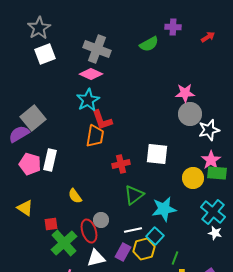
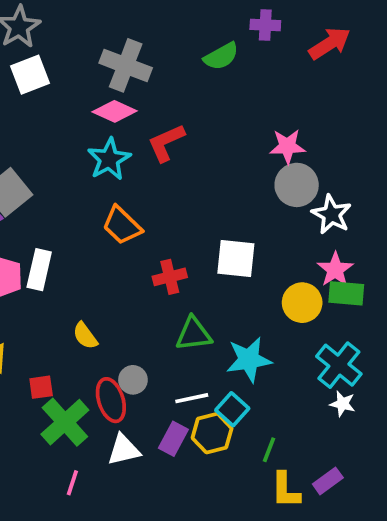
red arrow: (208, 37) -> (330, 43), size x1.6
red L-shape: (102, 120) -> (166, 143), moved, turned 85
white star: (209, 130) -> (332, 214), turned -30
orange trapezoid: (95, 136) -> (122, 225), turned 125
green triangle: (134, 195) -> (194, 334), turned 30

